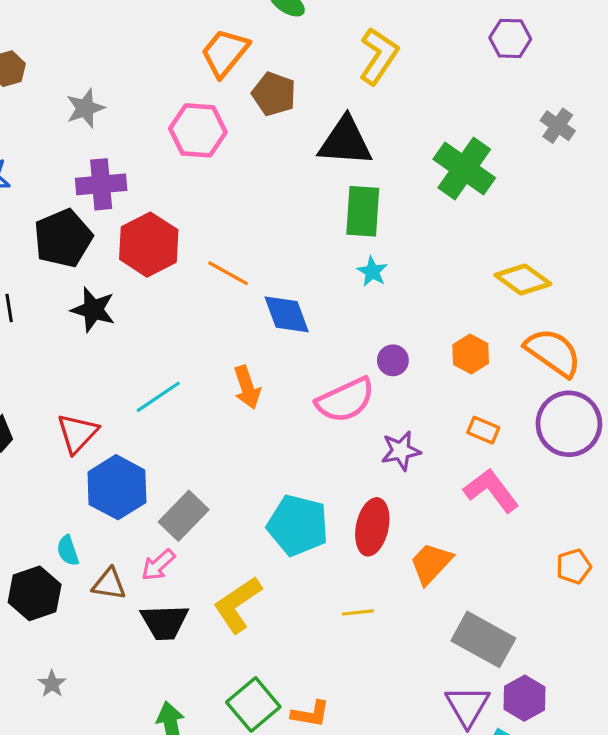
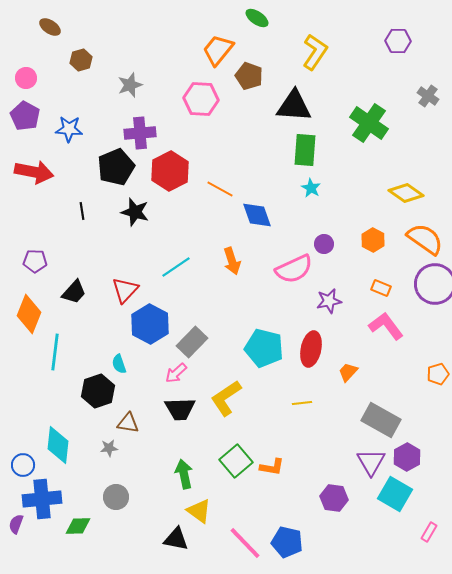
orange trapezoid: (431, 563) -> (348, 372), size x0.7
brown triangle: (109, 584) -> (128, 423), moved
gray star: (52, 684) -> (109, 448), turned 30

